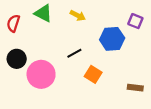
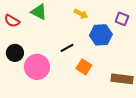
yellow arrow: (78, 16) -> (81, 14), moved
red semicircle: (13, 23) -> (12, 21), turned -77
brown rectangle: (135, 88) -> (122, 79), size x1.5

